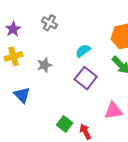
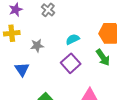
blue triangle: (22, 95) -> (22, 69), moved

